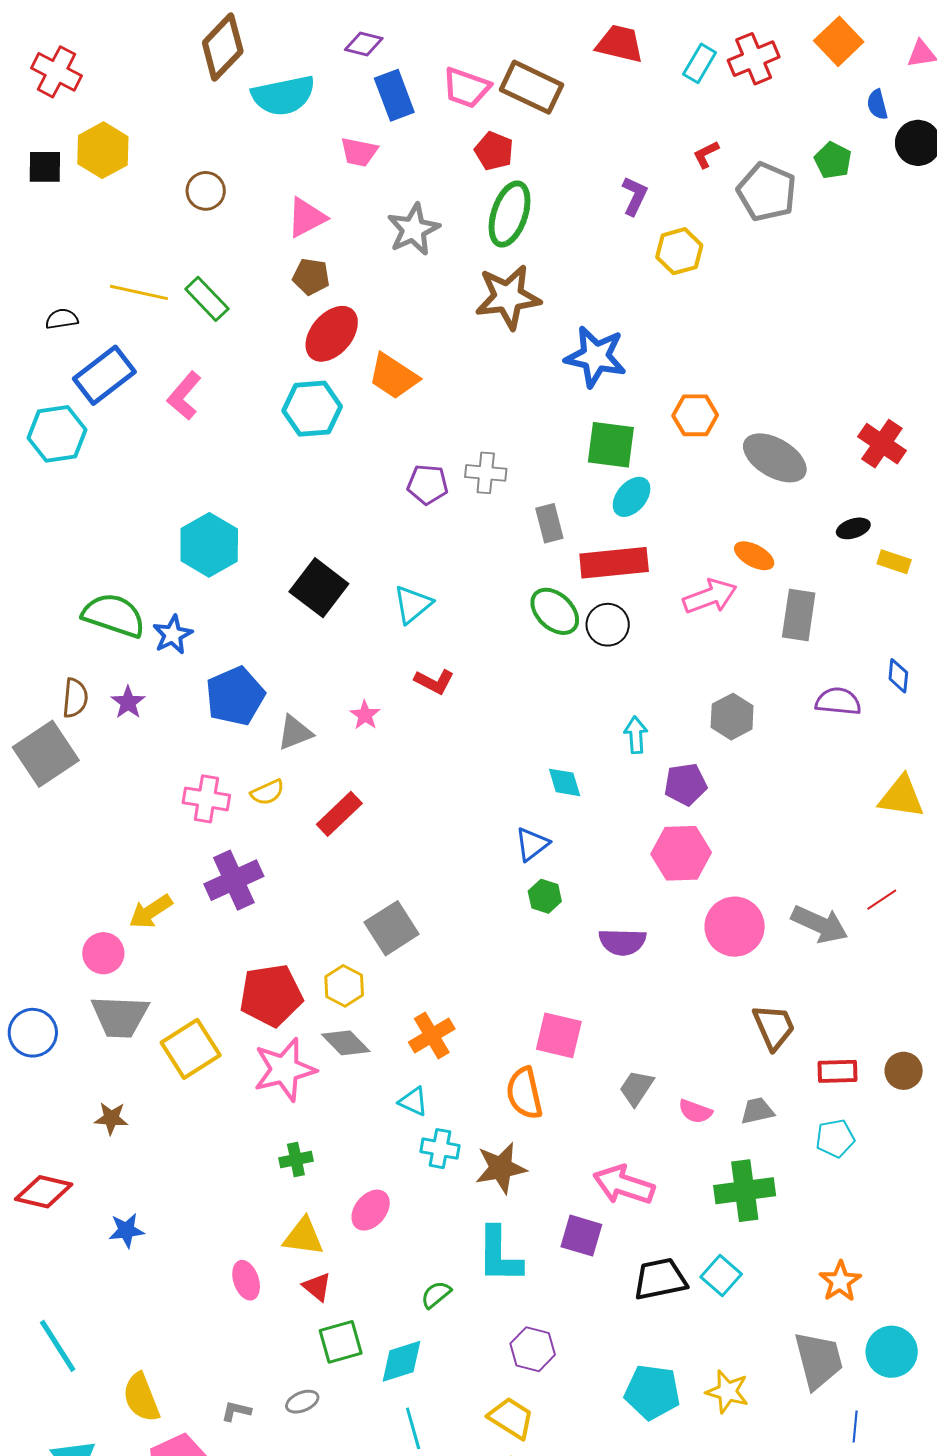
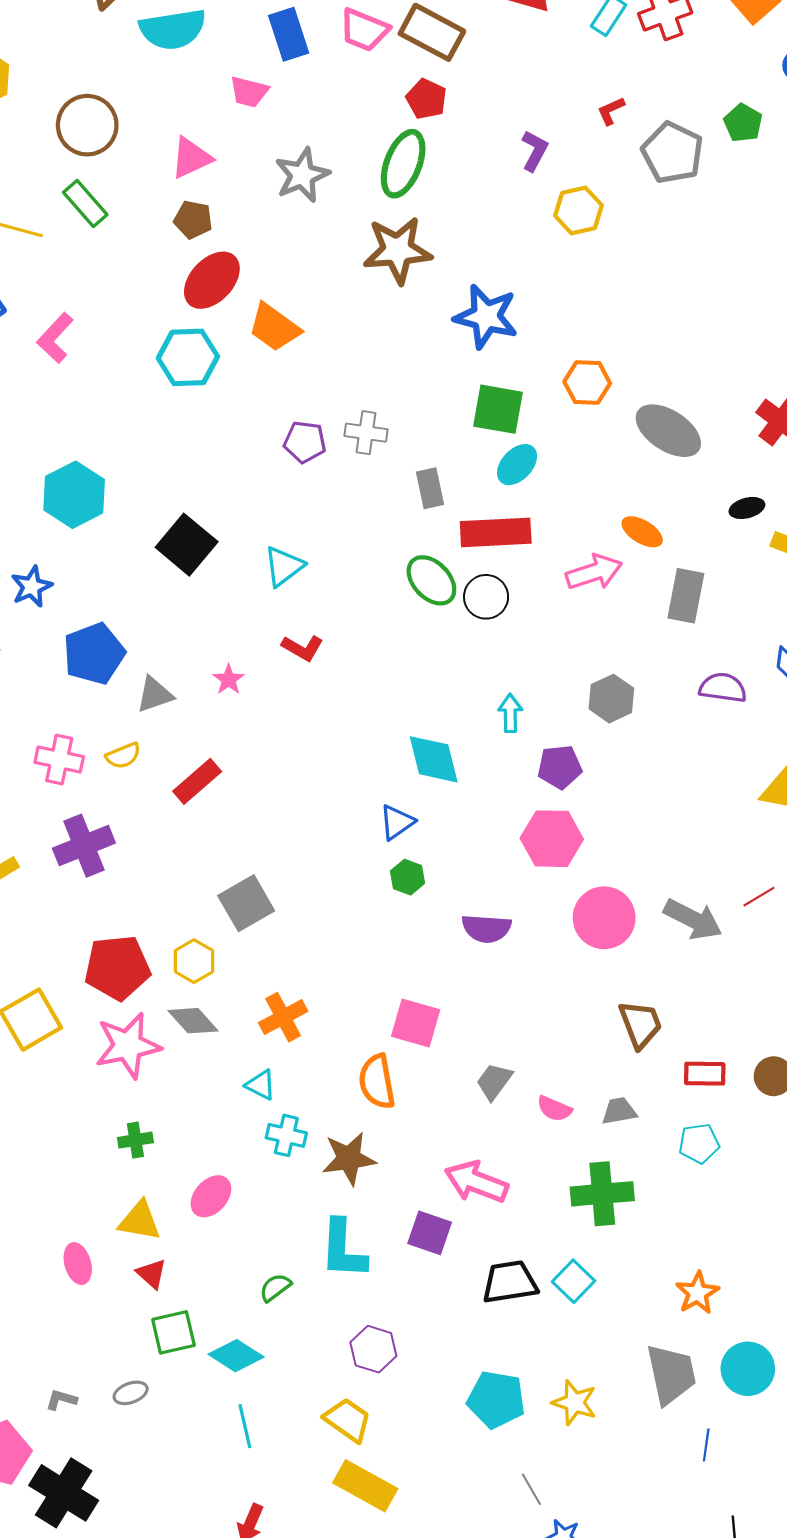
red pentagon: (494, 151) -> (426, 99), moved
brown circle: (206, 191) -> (87, 125), size x1.5
green rectangle: (207, 299) -> (85, 203), moved
cyan diamond: (565, 782) -> (434, 759), size x1.5
cyan diamond: (402, 1361) -> (236, 1356), turned 48

